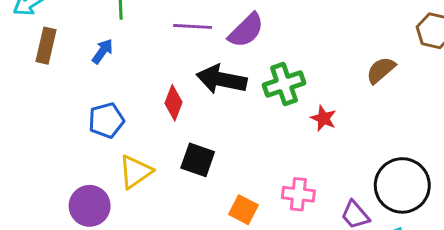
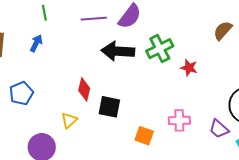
red diamond: (173, 103) -> (84, 89), moved
blue pentagon: (106, 120) -> (21, 93), moved
yellow triangle: (135, 172) -> (69, 120), size x0.7

